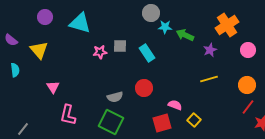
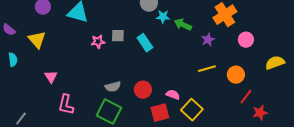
orange circle: (247, 85) -> (236, 75), moved
red circle: (144, 88) -> (143, 90), moved
yellow square: (194, 120) -> (192, 110), size x1.5

